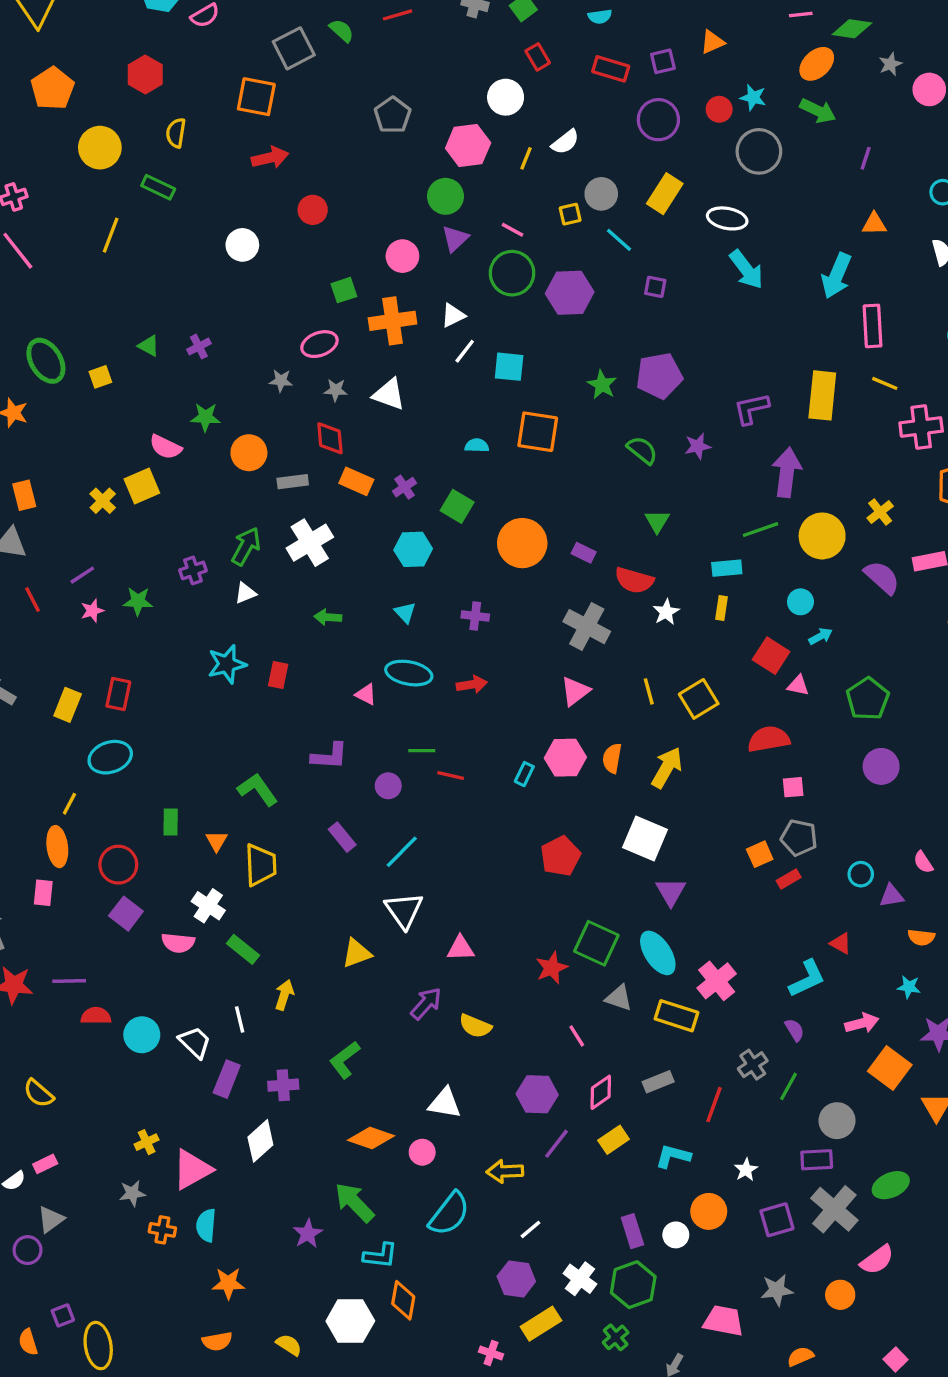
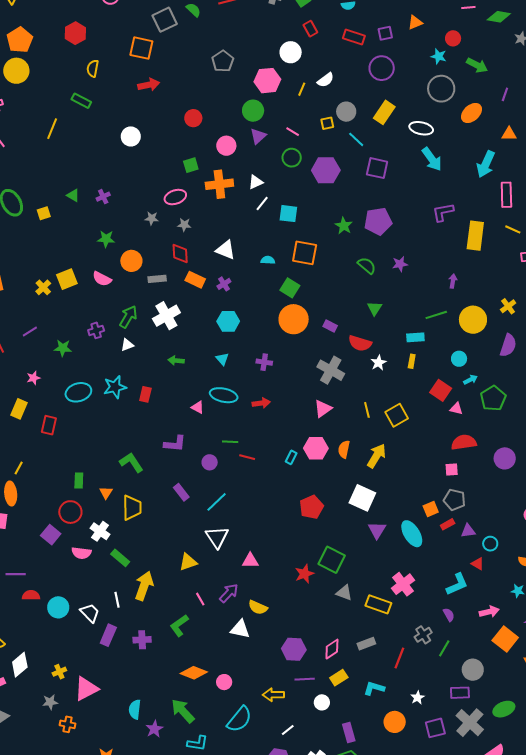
orange ellipse: (817, 64) -> (471, 113), moved
red circle: (719, 109) -> (453, 38), moved
yellow circle: (100, 148) -> (16, 71), moved
red circle: (313, 210) -> (193, 118), moved
green circle: (512, 273) -> (292, 158), size x0.7
purple square: (655, 287) -> (377, 168), size x1.6
white triangle: (389, 394) -> (226, 250), moved
purple L-shape: (751, 409) -> (443, 212), moved
pink semicircle: (166, 447) -> (102, 279), moved
purple arrow: (787, 472) -> (453, 281), size x0.5
green square: (457, 506) -> (290, 288), moved
purple semicircle: (882, 577) -> (508, 345), turned 65
pink star: (92, 611) -> (33, 378), moved
red rectangle: (118, 694) -> (49, 425), moved
green pentagon: (868, 699) -> (493, 398), moved
red semicircle: (769, 739) -> (464, 442), moved
cyan ellipse: (110, 757) -> (78, 392), moved
red circle: (118, 865) -> (70, 512), moved
cyan circle: (861, 874) -> (490, 544), moved
purple triangle: (891, 896) -> (468, 531), moved
cyan ellipse: (658, 953) -> (412, 534), moved
yellow arrow: (284, 995) -> (144, 586), size x1.6
pink line: (577, 1036) -> (200, 599), moved
white triangle: (445, 1103) -> (240, 629), moved
white diamond: (260, 1141) -> (20, 665), moved
purple line: (556, 1144) -> (305, 679), turned 48
cyan semicircle: (206, 1225) -> (135, 709), moved
white circle: (676, 1235) -> (322, 702), moved

